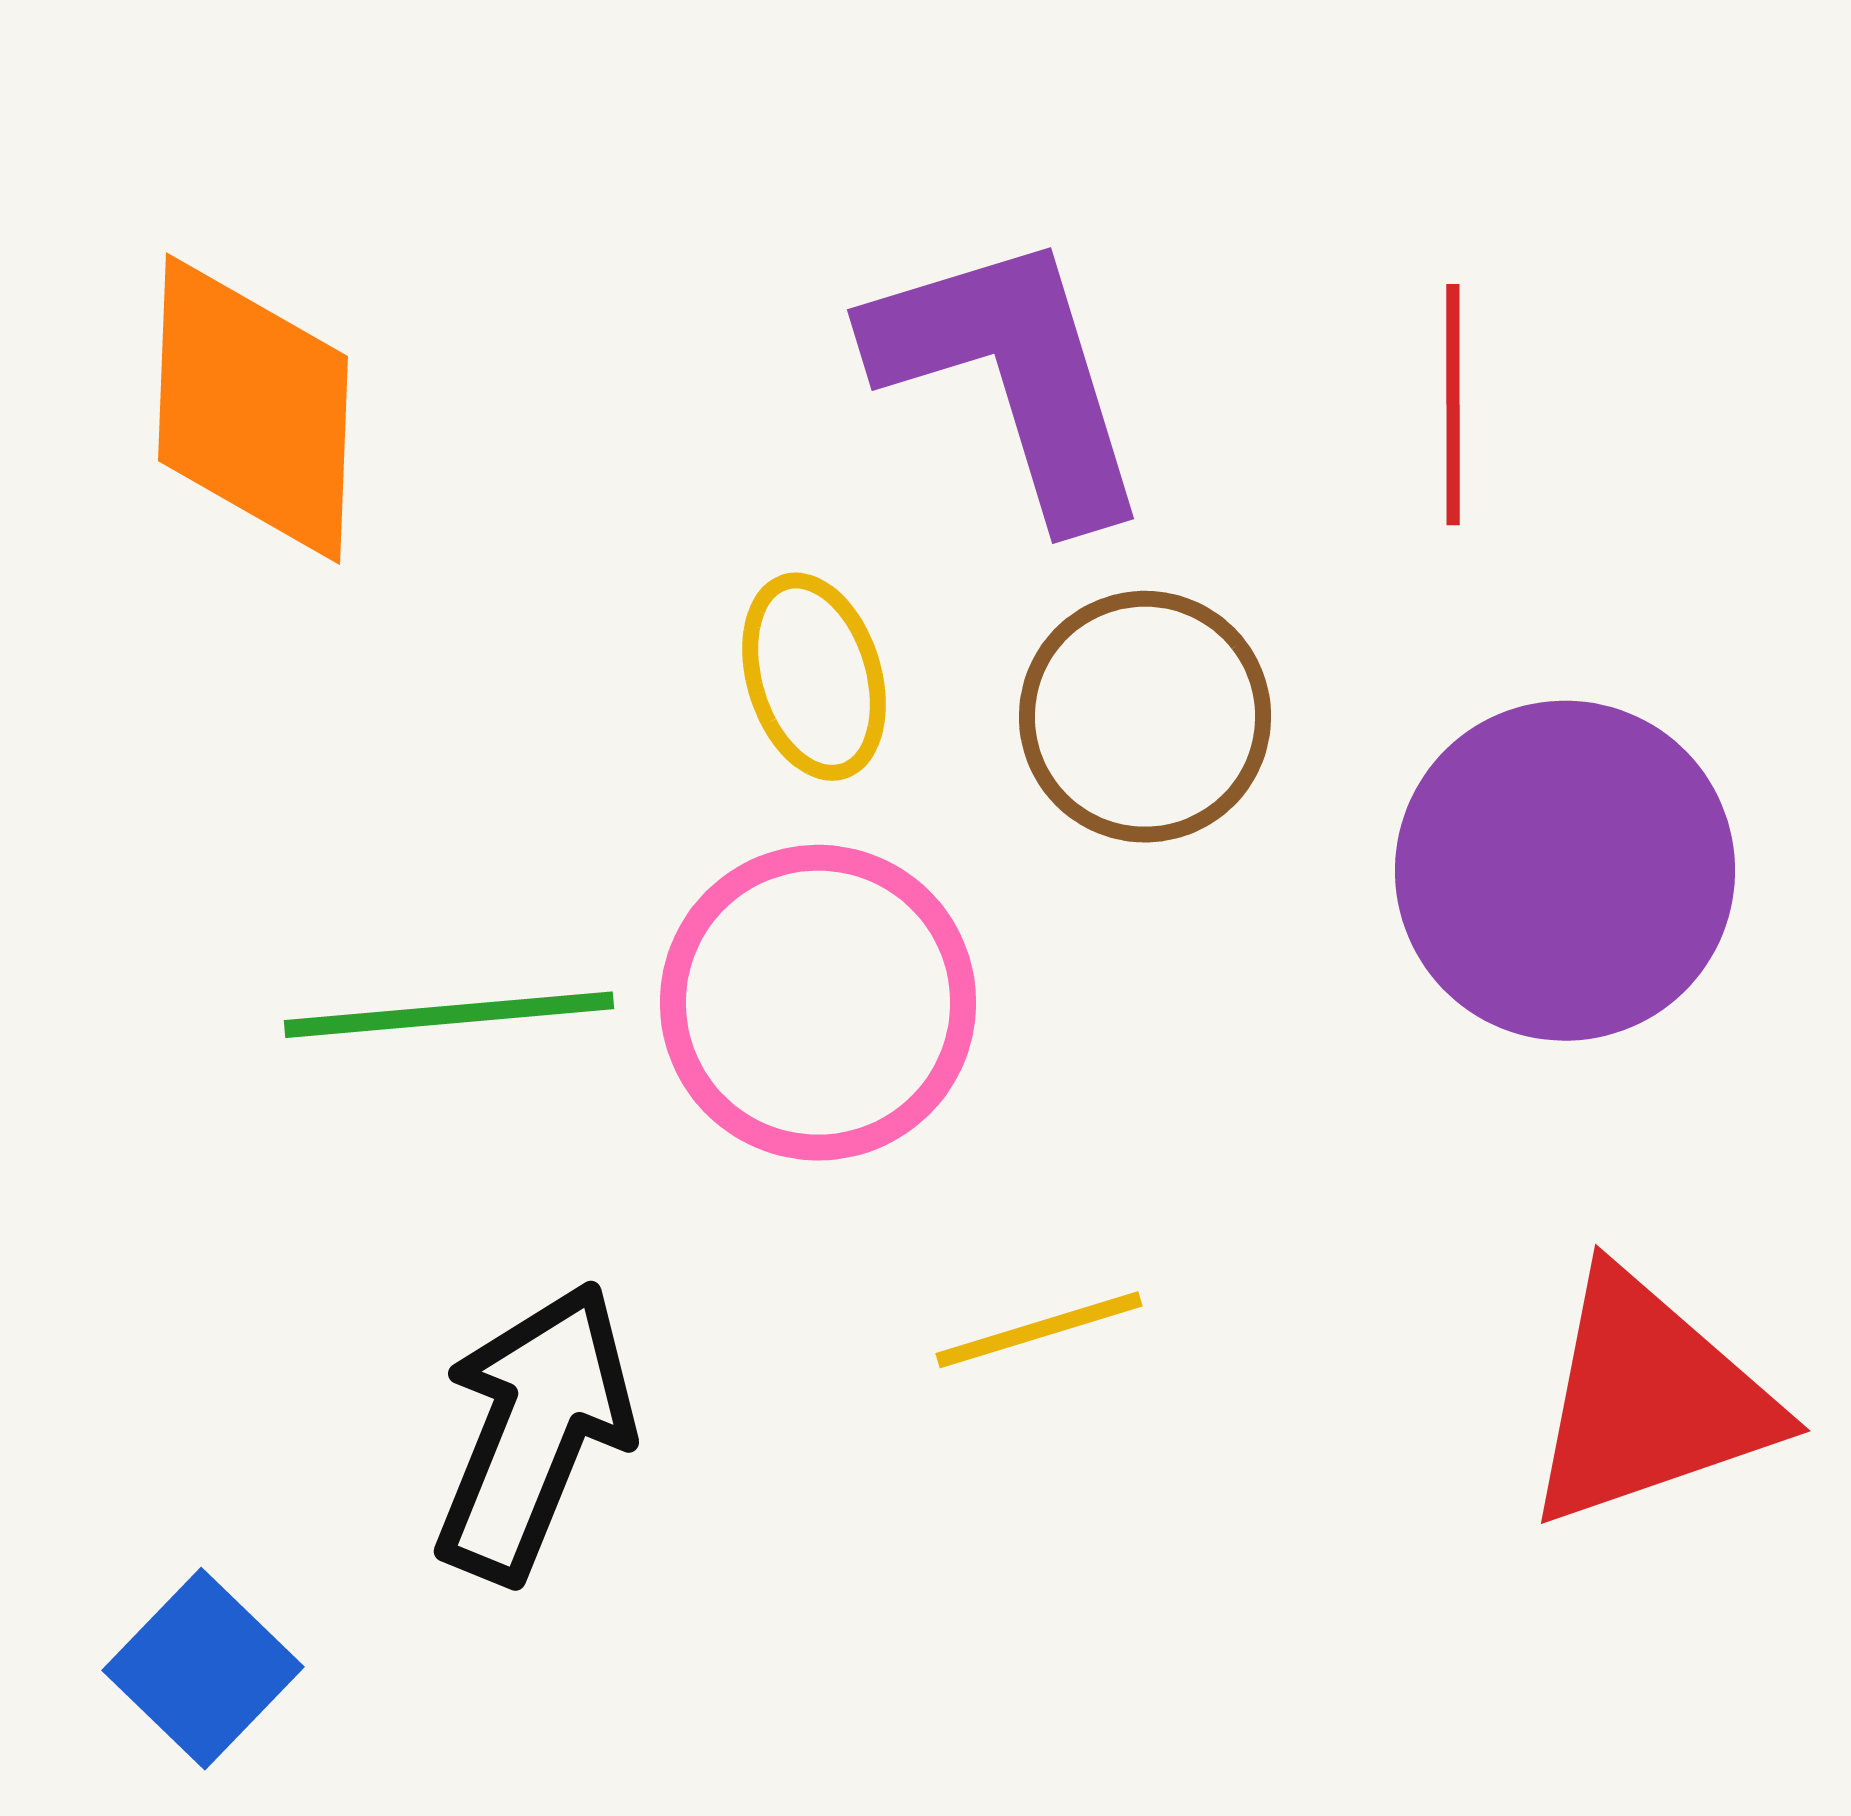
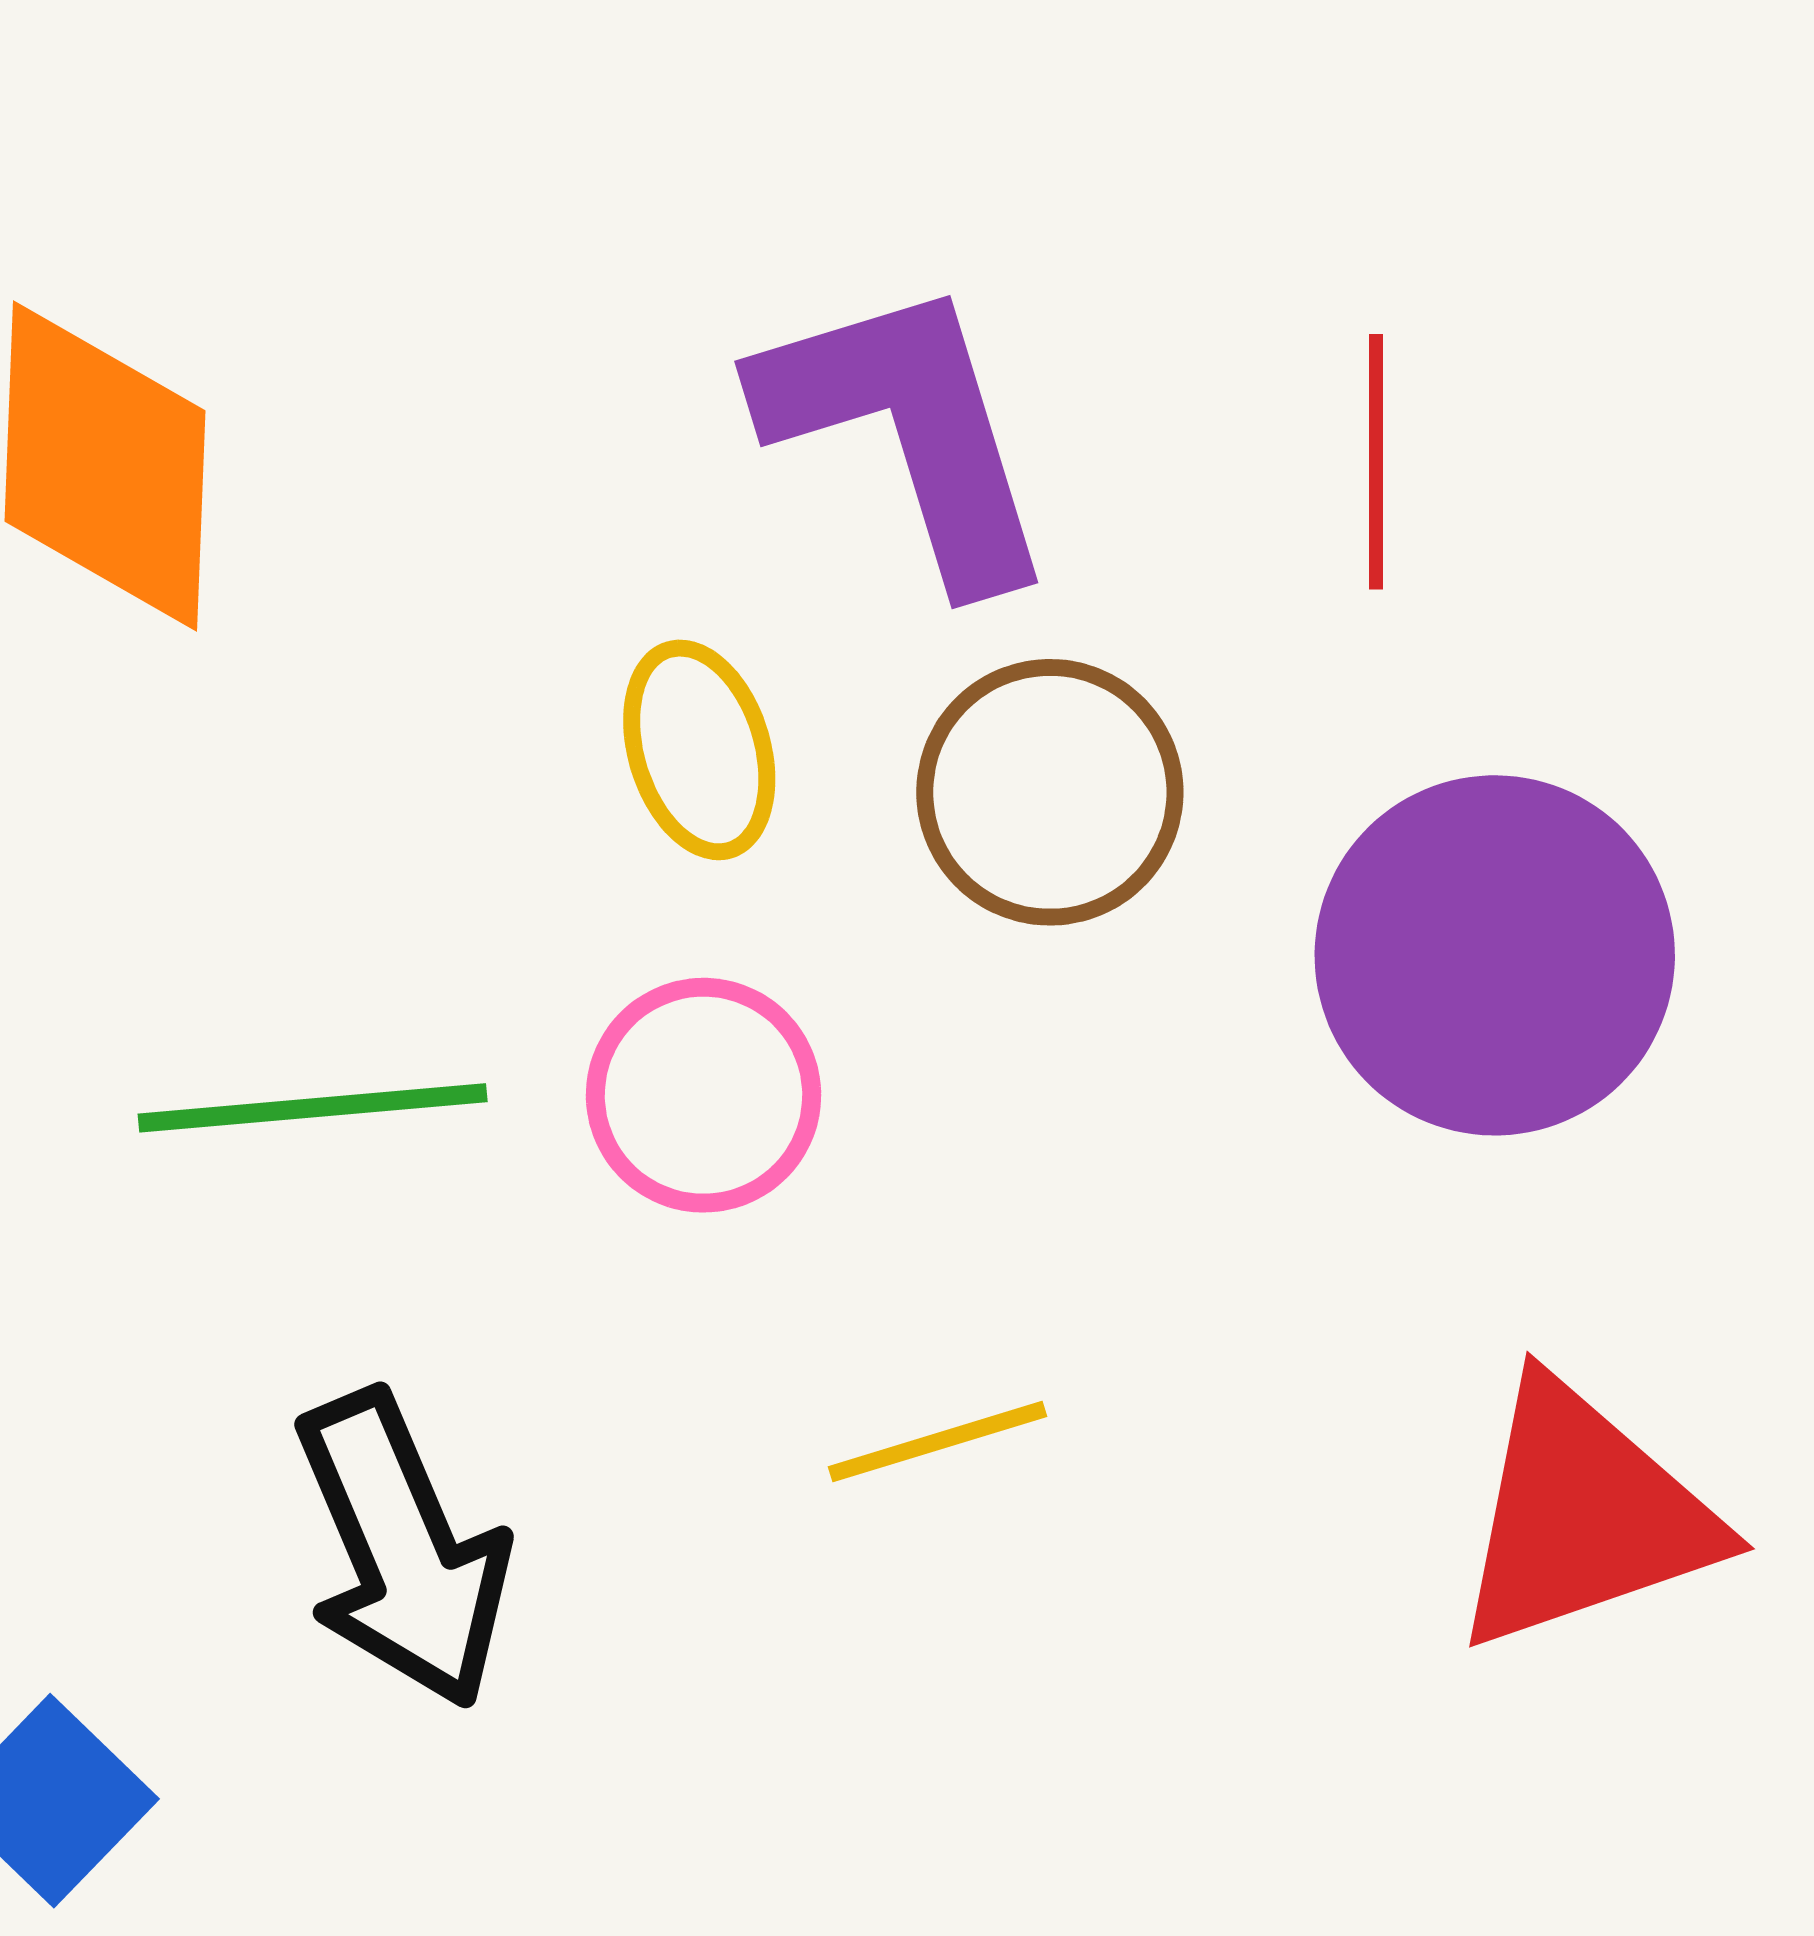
pink circle: (818, 1003) -> (704, 1095), size x0.7
black arrow: (534, 1432) -> (403, 1550), turned 135

